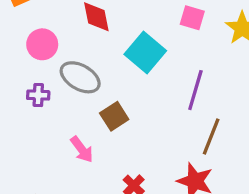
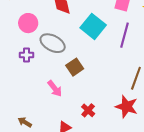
purple line: (195, 90) -> (124, 35), moved

